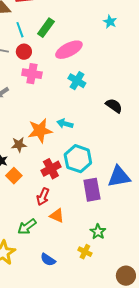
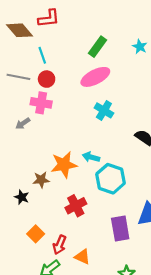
green rectangle: (46, 28) -> (97, 47), moved
pink cross: (32, 74) -> (41, 103), moved
cyan hexagon: (78, 159) -> (110, 179), moved
orange square: (14, 176) -> (36, 234), moved
red arrow: (43, 197) -> (60, 245), moved

